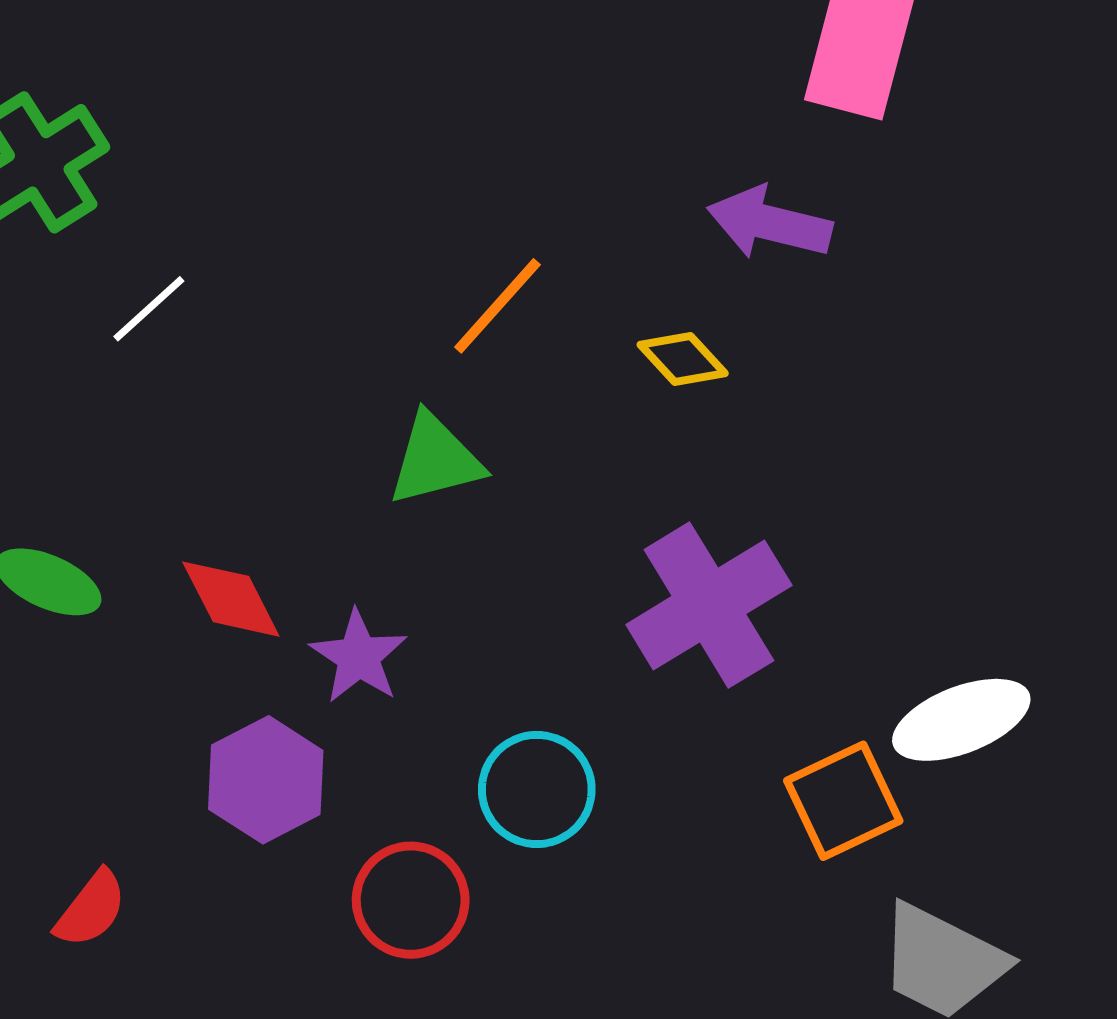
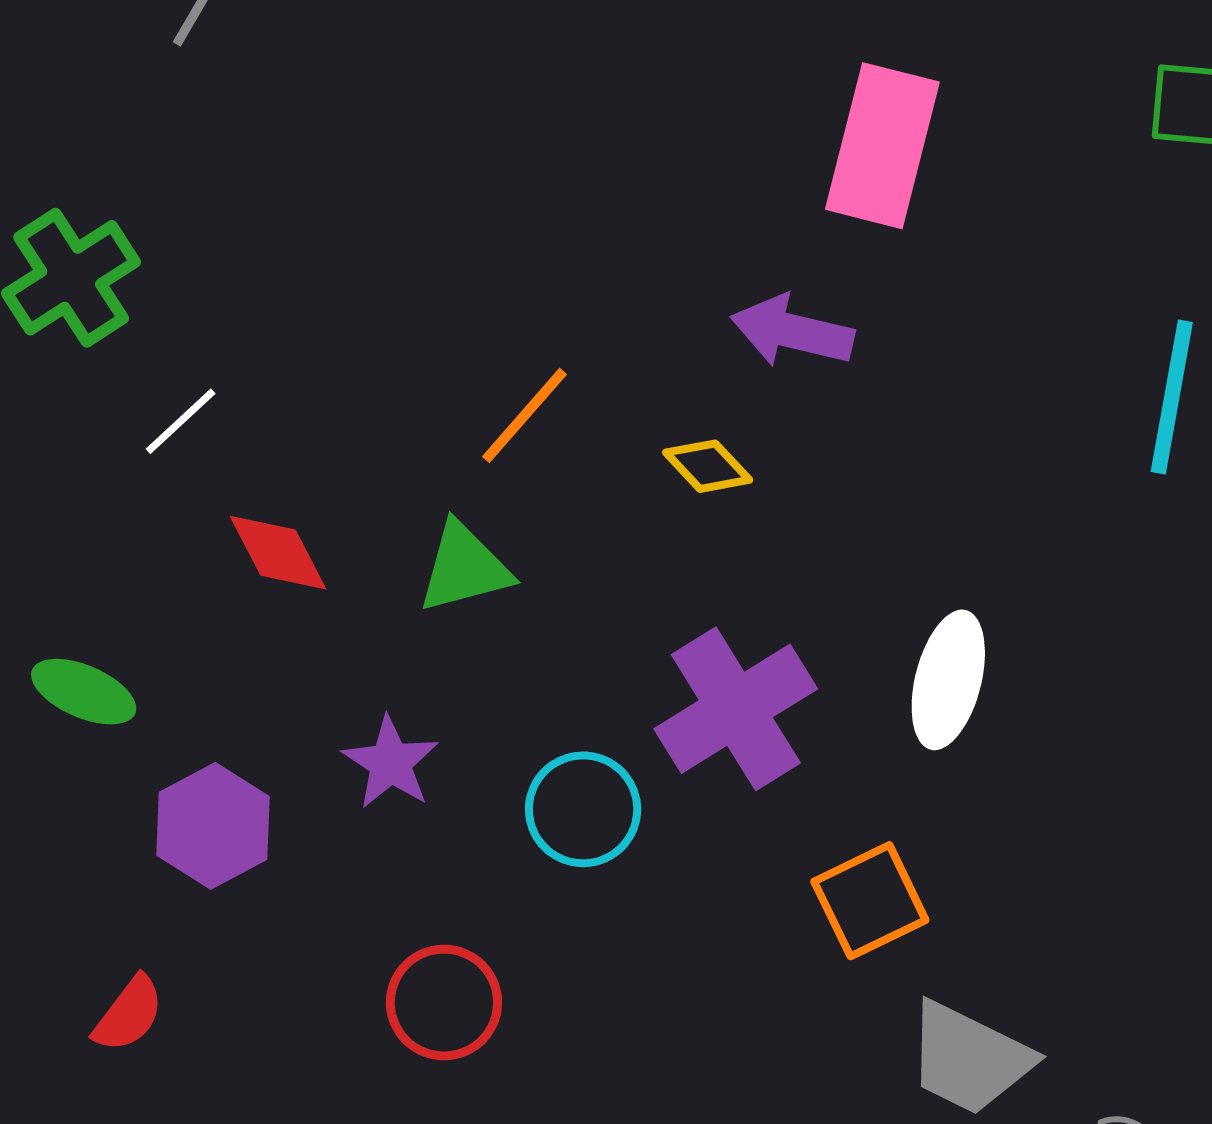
red diamond: (231, 599) -> (278, 553), moved
white ellipse: (961, 720) -> (948, 680), moved, turned -54
purple hexagon: (266, 780) -> (213, 826), moved
cyan circle: (537, 789) -> (583, 809), moved

